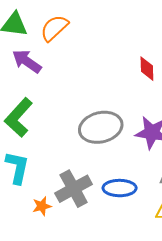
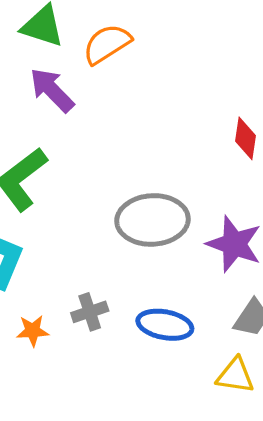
gray cross: (74, 189) -> (90, 312), size x0.6

